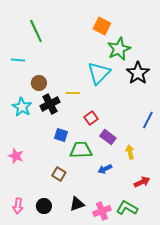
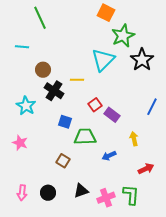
black cross: (50, 104) -> (54, 91), turned -30
cyan star: (22, 107) -> (26, 106), moved
purple rectangle: (108, 137) -> (112, 115), moved
green L-shape: (127, 208) -> (131, 195), turned 65

